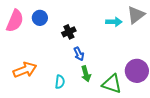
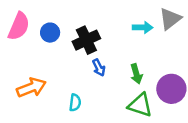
blue circle: (40, 18) -> (50, 33), moved
black cross: (69, 32) -> (86, 40), size x1.5
green arrow: (86, 74) -> (136, 74), moved

